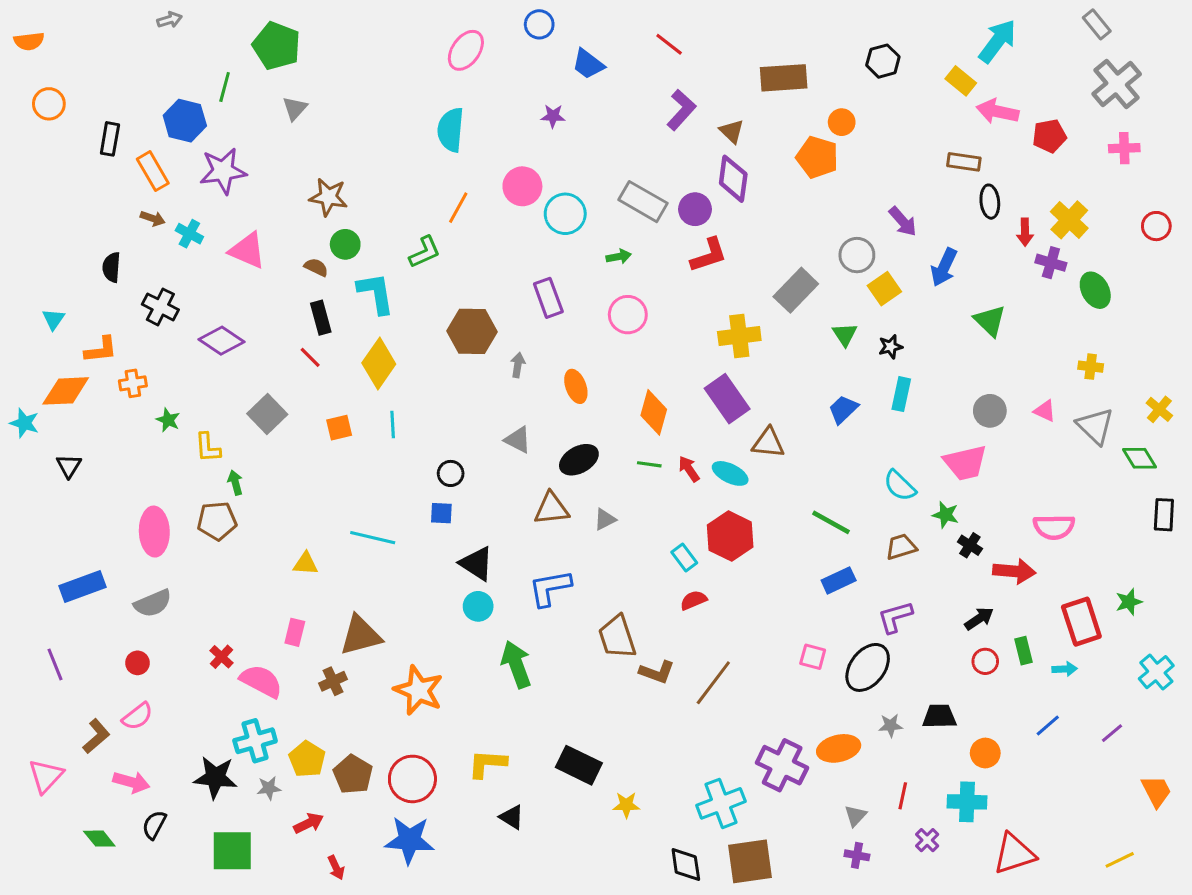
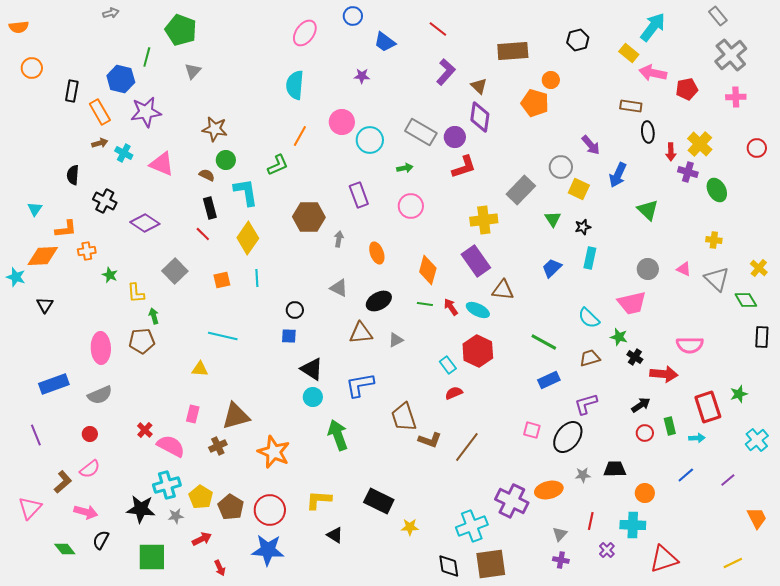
brown arrow: (153, 218) -> (100, 143), turned -35
yellow square: (884, 289) -> (579, 189), turned -30
cyan line: (373, 538) -> (223, 336), moved

